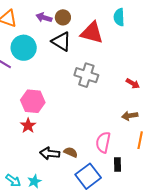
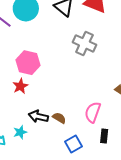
blue square: (88, 176) -> (73, 144), size x0.7
cyan star: (34, 181) -> (20, 132), moved

